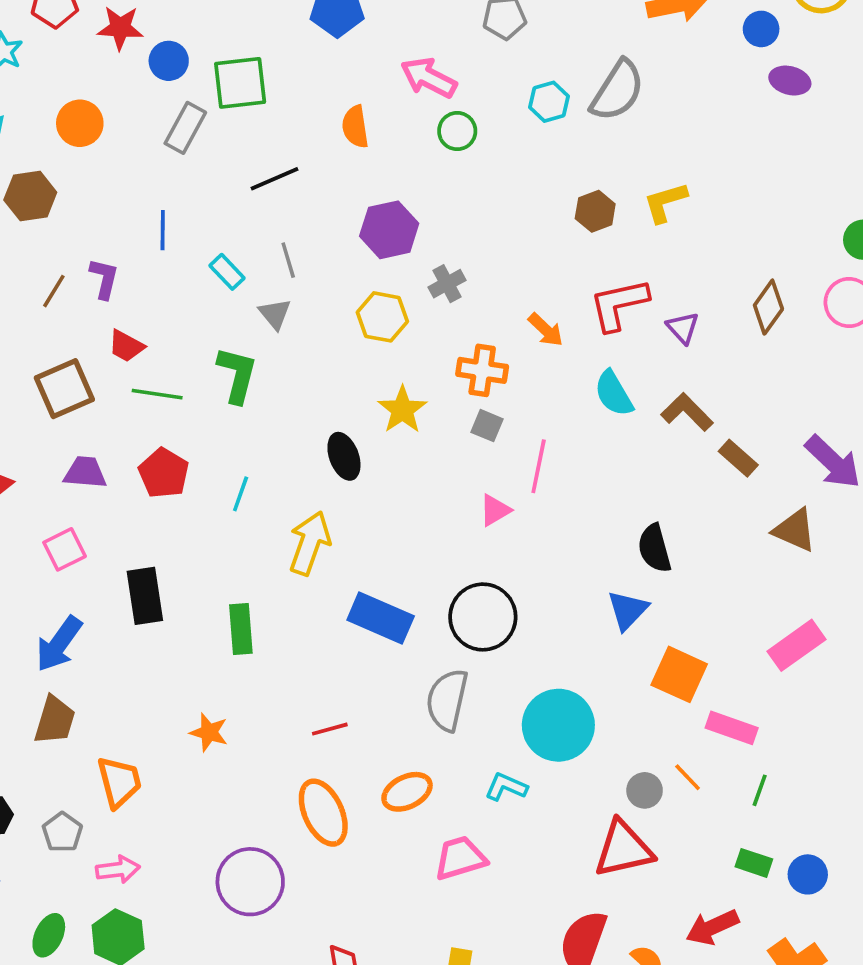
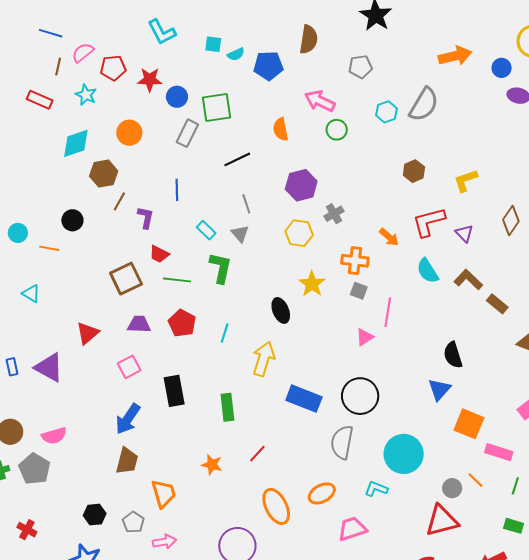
yellow L-shape: (665, 202) -> (466, 180), moved
cyan rectangle: (227, 272) -> (206, 230), moved
brown line: (54, 291) -> (119, 201), moved
red line: (330, 729) -> (257, 454), moved, turned -30

